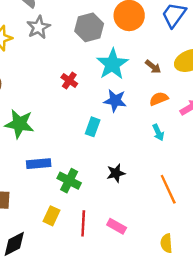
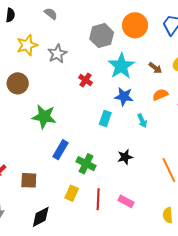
gray star: (38, 27) -> (57, 54), moved
cyan arrow: (158, 132) -> (142, 121), moved
blue rectangle: (39, 164) -> (60, 150), turned -54

